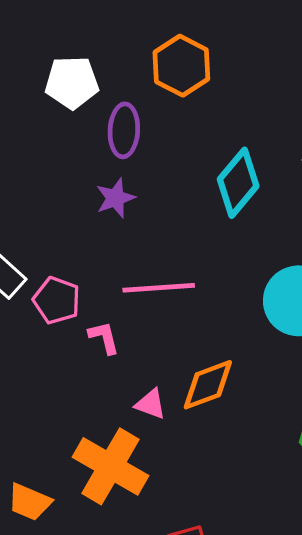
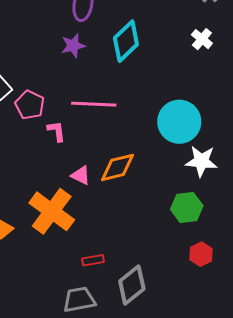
cyan diamond: (238, 183) -> (126, 41), moved

